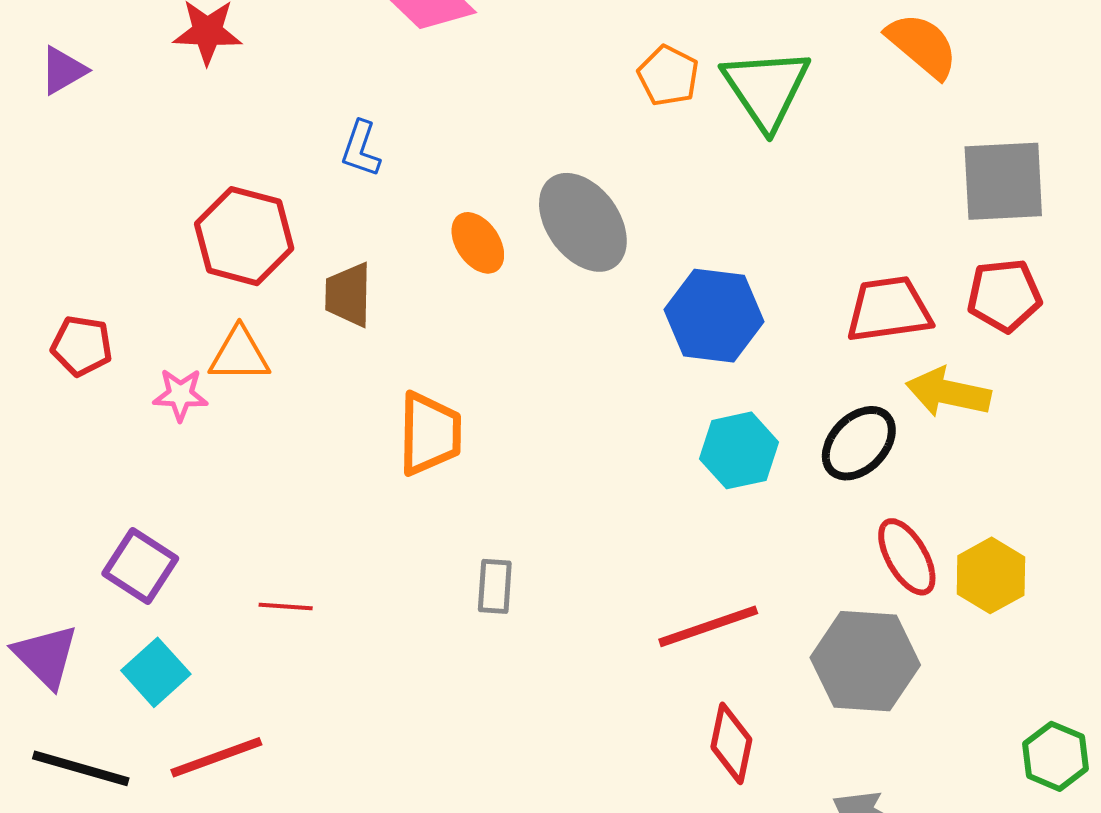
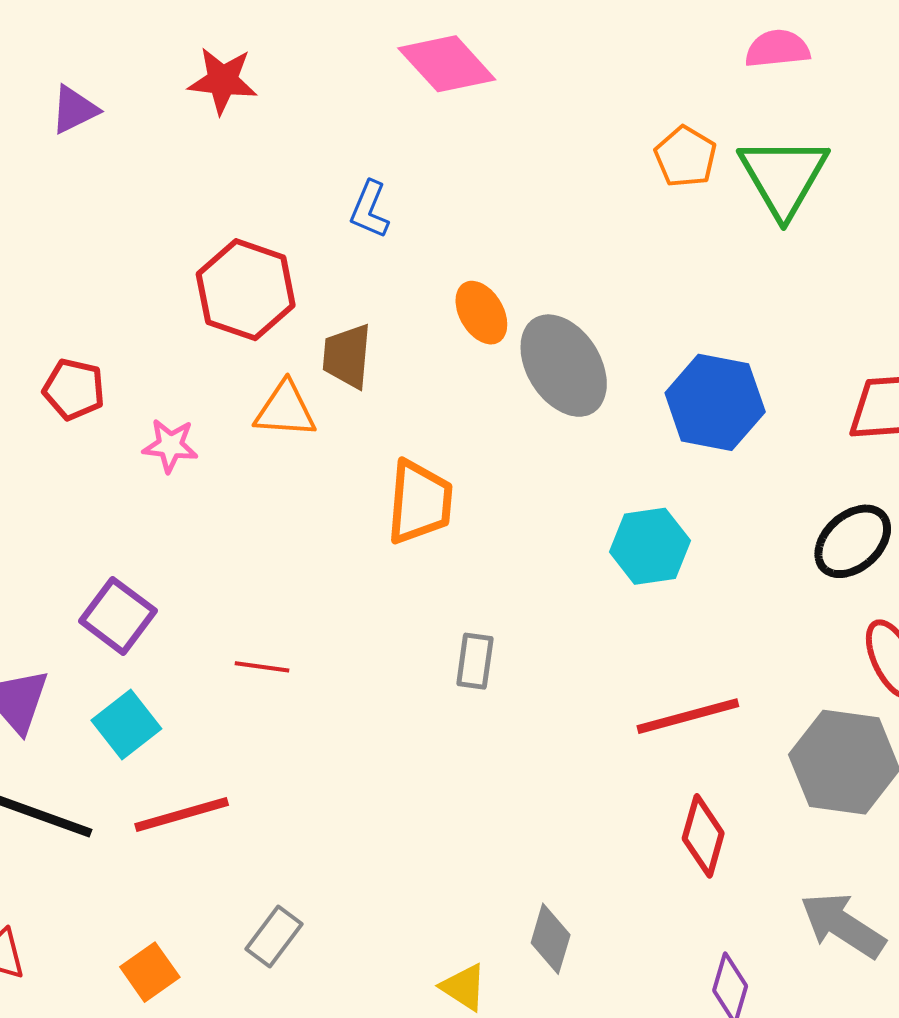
gray ellipse: (583, 222) -> (564, 366), moved
orange triangle: (239, 355) -> (285, 410), moved
cyan hexagon: (739, 450) -> (650, 546), moved

